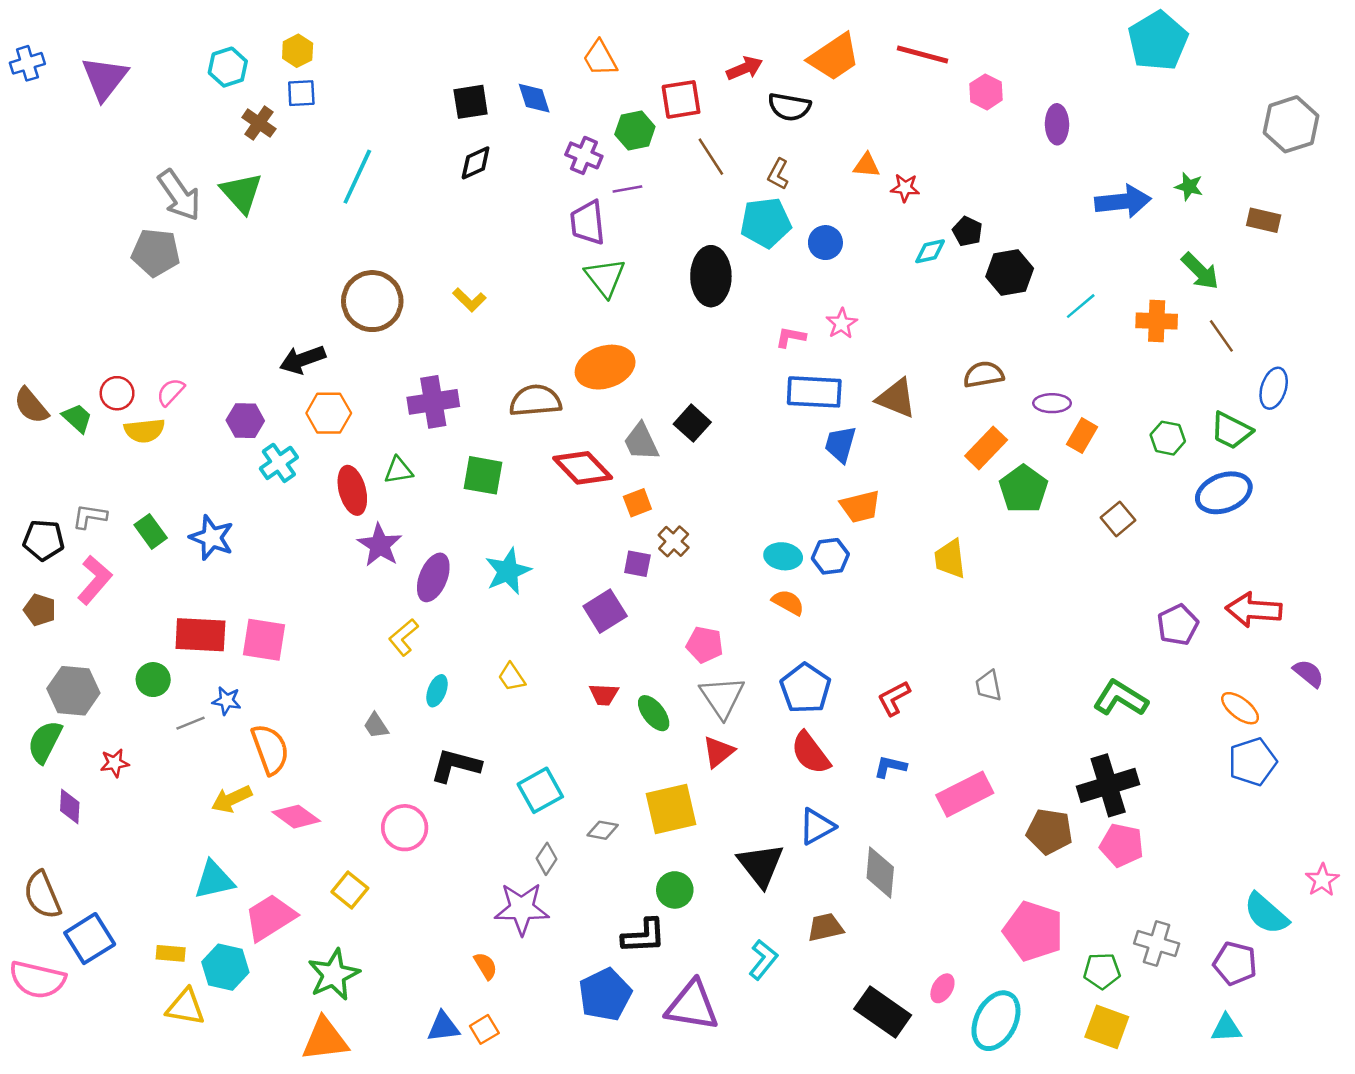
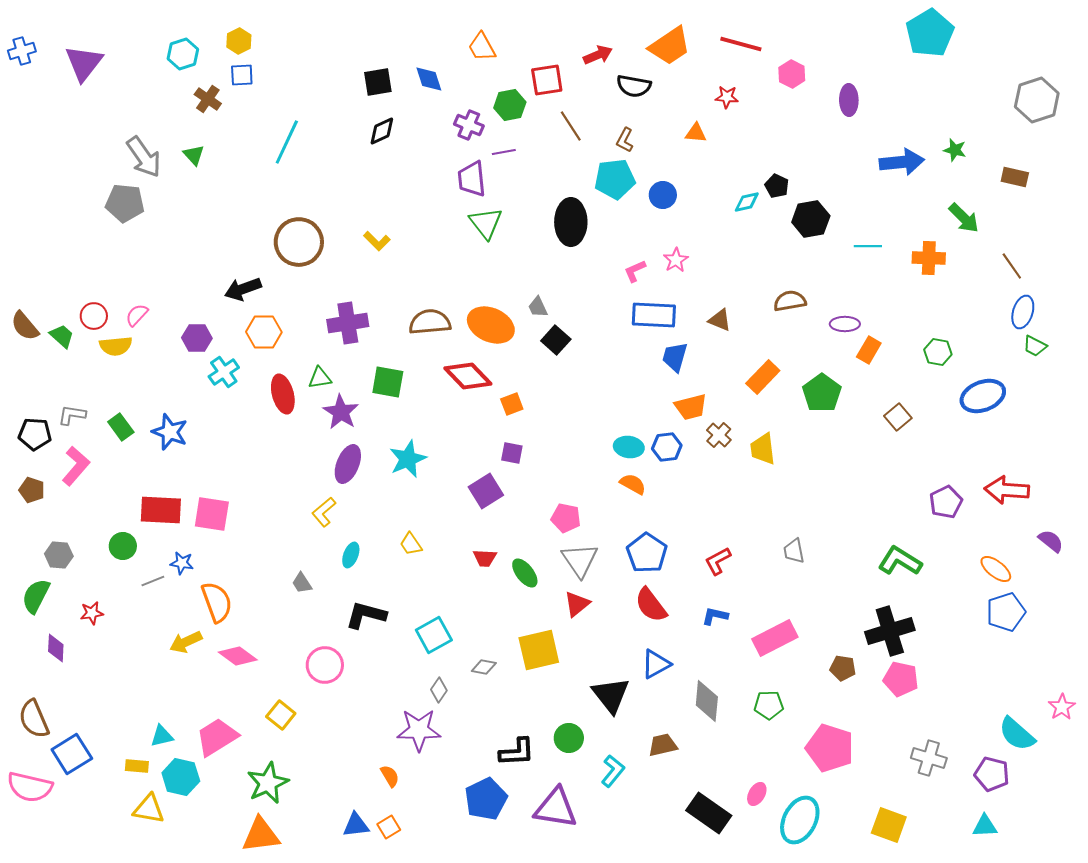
red star: (905, 188) -> (727, 97), moved
green triangle: (242, 193) -> (194, 155), size x0.6
cyan line: (1081, 306) -> (868, 246), turned 40
brown line: (1221, 336) -> (1012, 266), moved
pink L-shape: (791, 337) -> (635, 271), turned -35
orange ellipse: (605, 367) -> (491, 325), moved, turned 42
brown triangle: (896, 398) -> (720, 320), size x0.7
green trapezoid: (1231, 431) -> (1035, 346), moved, size x0.7
gray trapezoid: (641, 442) -> (538, 307), moved, size x0.7
orange rectangle: (986, 448) -> (763, 377), moved
brown cross: (674, 541) -> (719, 435), moved
purple star: (380, 545) -> (341, 412), moved
gray hexagon: (73, 691) -> (59, 555), size x0.7
brown pentagon: (1050, 831) -> (843, 668), size x0.7
cyan triangle: (214, 880) -> (162, 736), moved, size x0.7
green circle: (675, 890) -> (569, 738), moved
green pentagon: (1102, 971) -> (769, 705), moved

